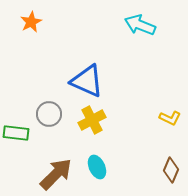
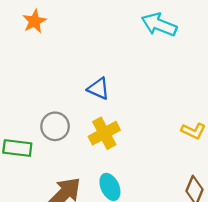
blue triangle: (87, 81) -> (98, 89), size x0.6

